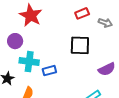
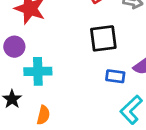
blue rectangle: (49, 71) -> (115, 76), moved, turned 32

